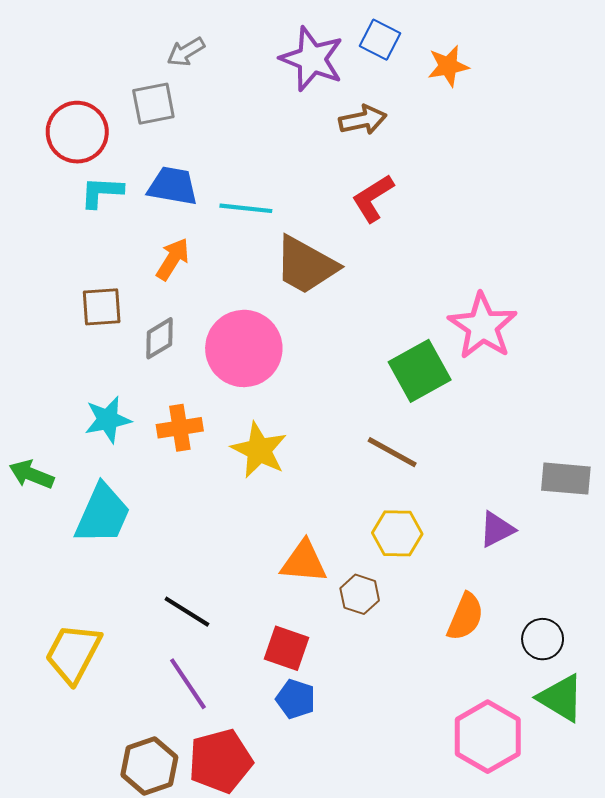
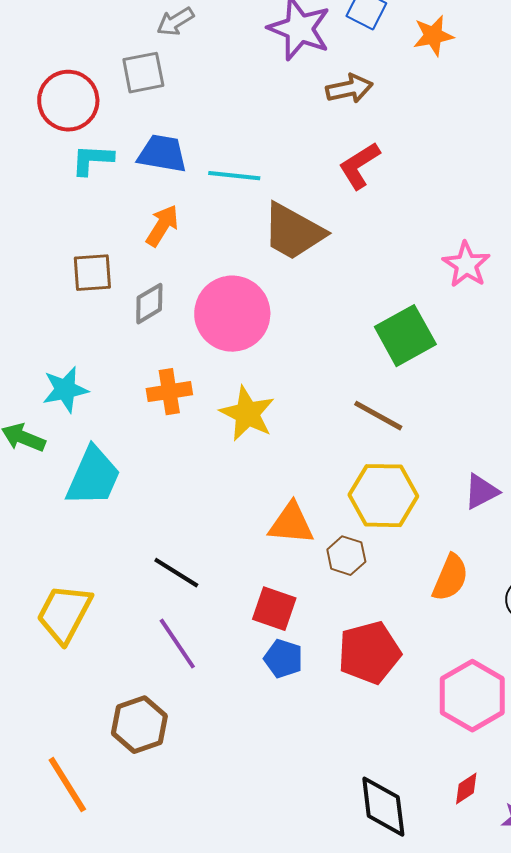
pink star: (483, 326) -> (466, 265), moved, size x0.7
cyan star: (108, 420) -> (65, 390), moved
yellow hexagon: (397, 533) -> (383, 496), size x1.4
red pentagon: (220, 761) -> (369, 653), moved

